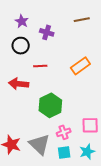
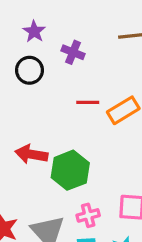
red line: (40, 66) -> (88, 102), moved
red arrow: (19, 84) -> (31, 154), moved

